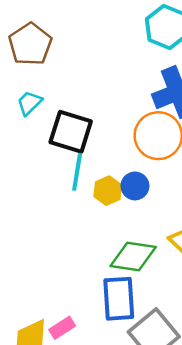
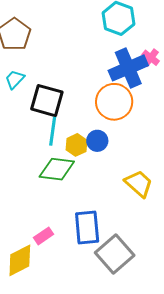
green diamond: (133, 256) -> (57, 169), moved
pink rectangle: (62, 328) -> (44, 236), moved

